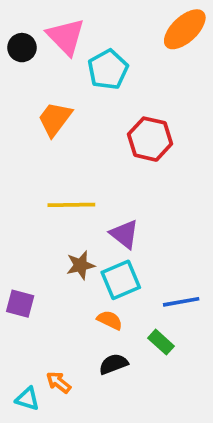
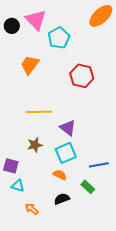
brown star: (80, 265) -> (35, 145), moved
cyan triangle: (27, 399) -> (18, 186), moved

